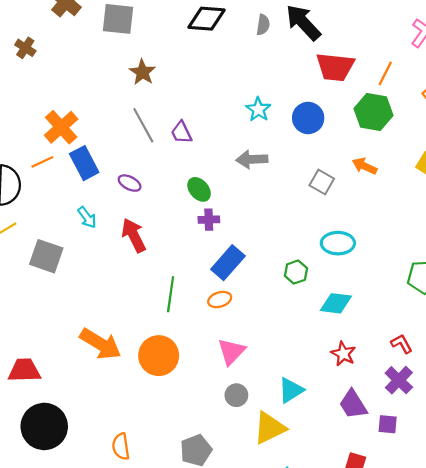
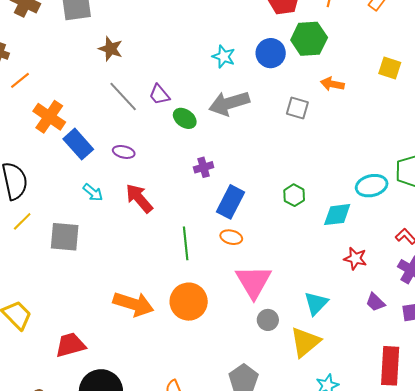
green hexagon: (374, 112) -> (309, 39), moved
gray arrow: (252, 159) -> (229, 103), size x1.4
orange line: (42, 162) -> (20, 80), moved
green ellipse: (199, 189) -> (185, 118), moved
cyan ellipse: (338, 243) -> (372, 186), moved
orange ellipse: (220, 300) -> (231, 237), turned 45
pink triangle: (231, 351) -> (253, 282), size x1.4
purple trapezoid: (353, 404) -> (375, 302), size x0.7

